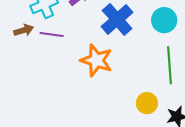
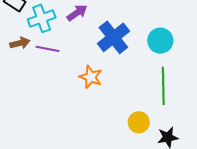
orange star: (96, 60) -> (91, 77), size x0.7

